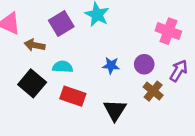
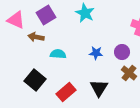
purple square: (61, 23) -> (46, 15), moved
black square: (32, 83) -> (35, 80), moved
red rectangle: (73, 96) -> (66, 92), moved, turned -60

